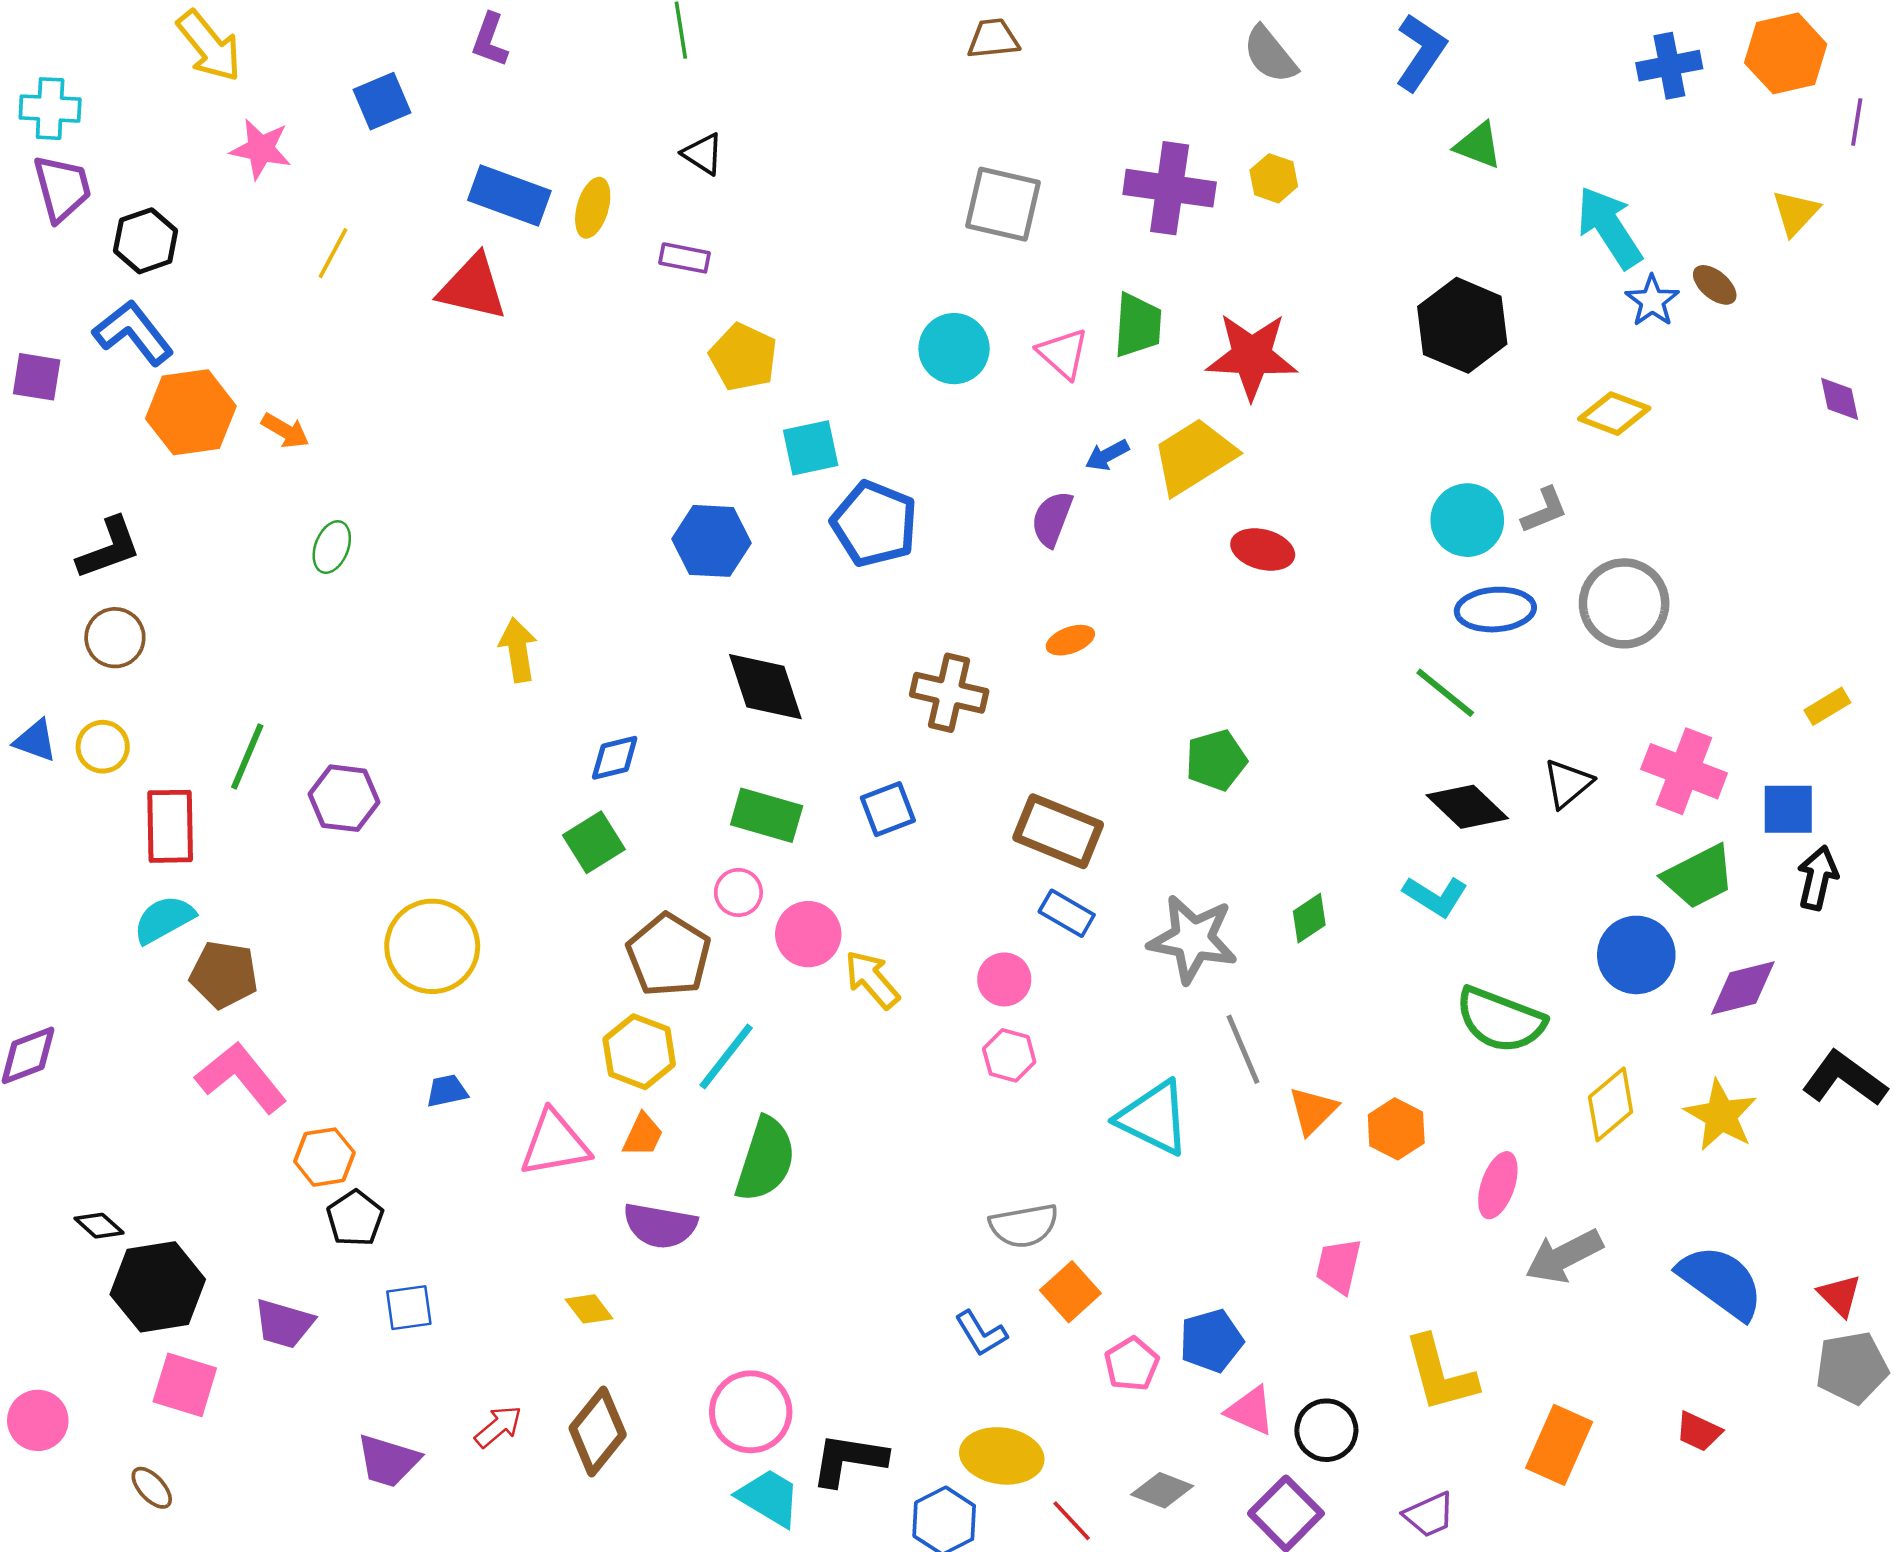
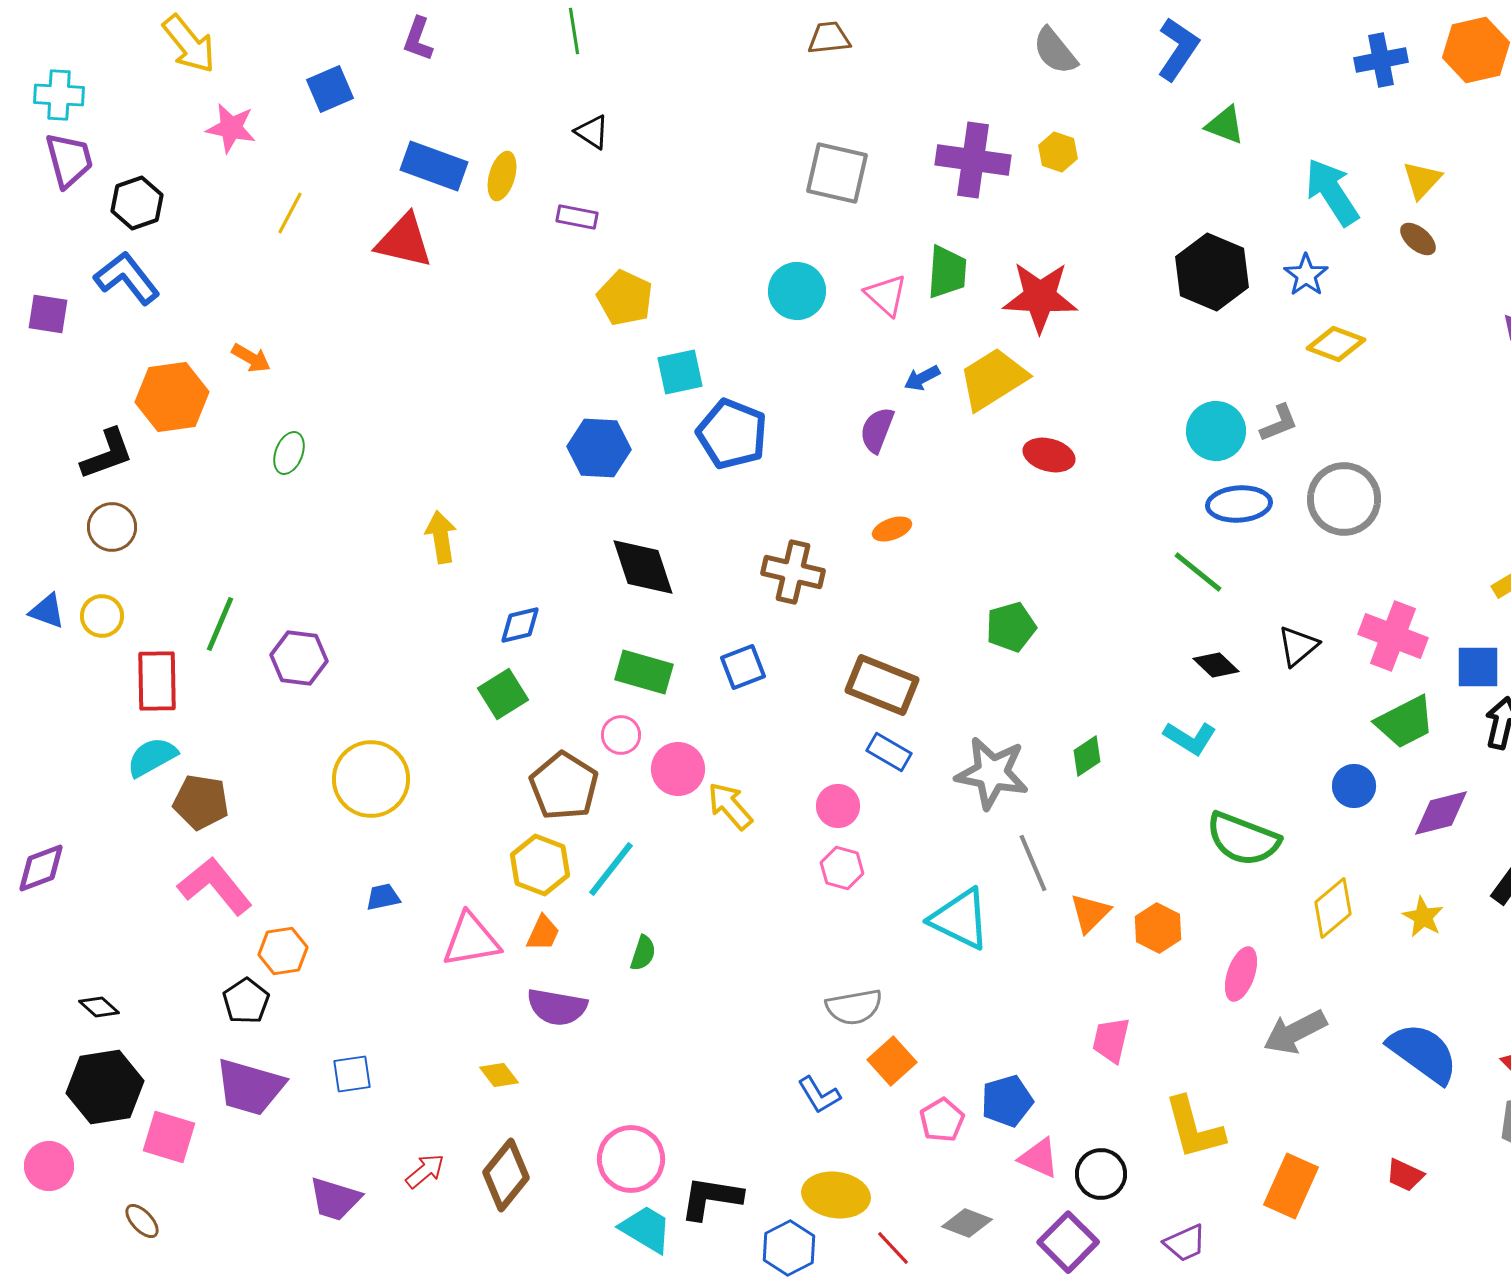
yellow triangle: (1796, 213) -> (1422, 180), moved
blue star: (1652, 301) -> (1306, 275), moved
orange hexagon: (191, 412) -> (172, 397), moved
black diamond: (1467, 807) -> (1216, 665), size x0.7
blue circle: (1636, 955) -> (1354, 786), size x0.7
yellow star: (1721, 1115) -> (1423, 917), size x0.7
green semicircle: (765, 1159) -> (643, 953), size x0.5
black pentagon: (355, 1218) -> (246, 1001), moved
black hexagon: (158, 1287) -> (105, 1087), moved
purple trapezoid: (284, 1324) -> (250, 1087), size x1.4

